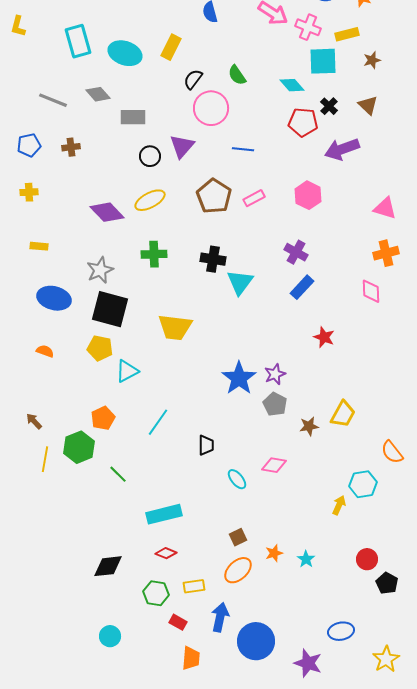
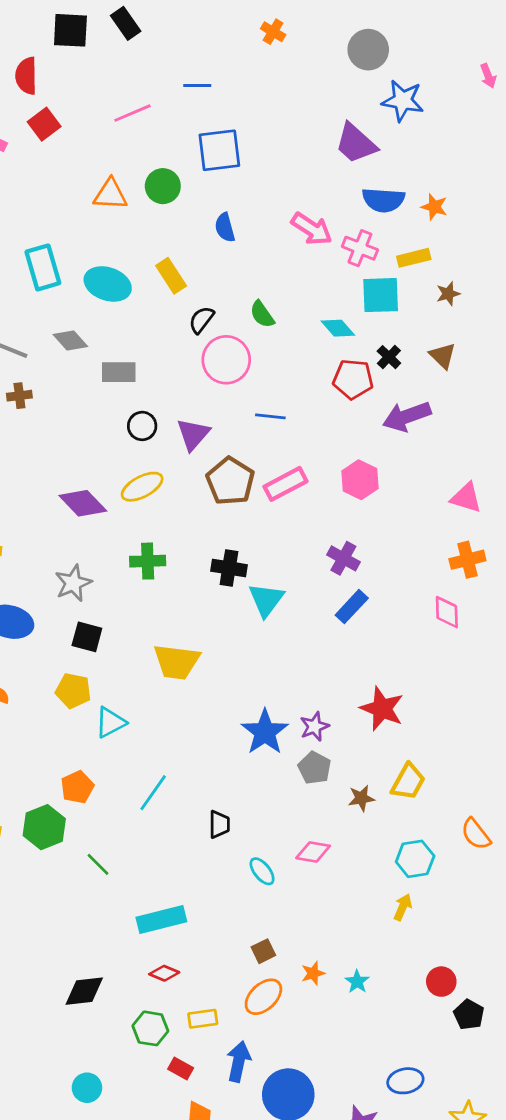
yellow rectangle: (171, 47) -> (171, 276), turned -60
purple triangle: (182, 146) -> (193, 434), moved
brown cross: (71, 147) -> (19, 396), moved
pink rectangle: (254, 198) -> (285, 484), size x1.4
black square: (110, 309) -> (87, 637), size x0.6
red star: (324, 337) -> (382, 709), moved, size x1.5
cyan hexagon: (363, 484) -> (415, 859), moved

